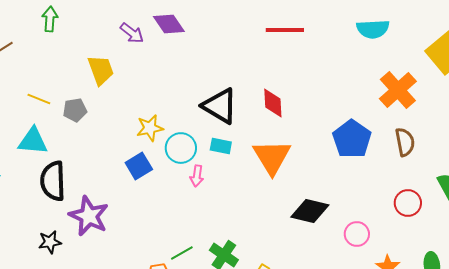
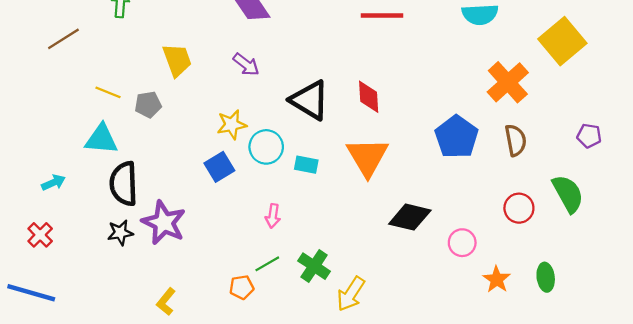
purple arrow: (132, 33) -> (246, 64), moved
cyan rectangle: (221, 146) -> (306, 165), moved
pink arrow: (197, 176) -> (273, 216), moved
black star: (50, 242) -> (120, 233), moved

